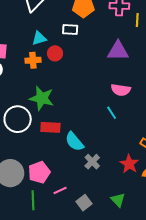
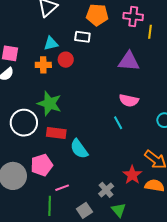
gray cross: (92, 162) -> (106, 190), moved
pink pentagon: (39, 172) -> (42, 165), moved
pink line: (60, 190) -> (62, 188), moved
green line: (33, 200) -> (50, 206), moved

